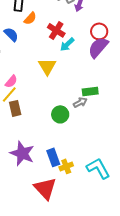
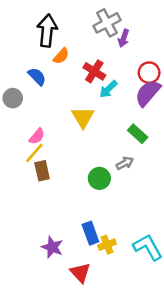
green rectangle: (90, 91) -> (138, 134), moved, turned 49
purple star: (22, 153) -> (52, 247), moved, size x0.7
red triangle: (45, 188) -> (80, 273), size x0.7

